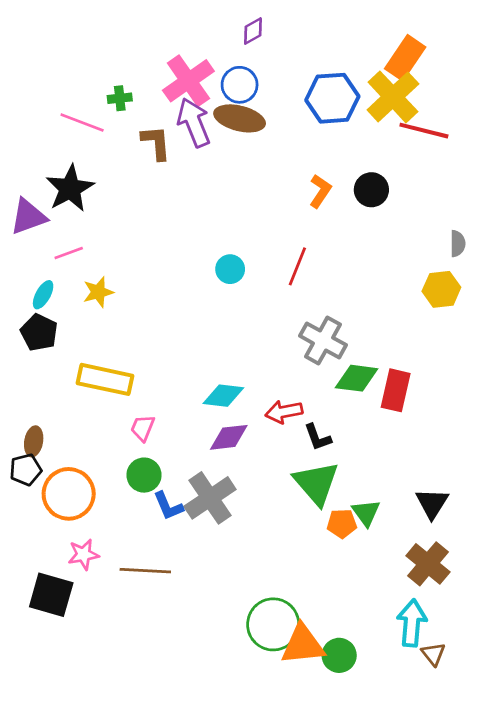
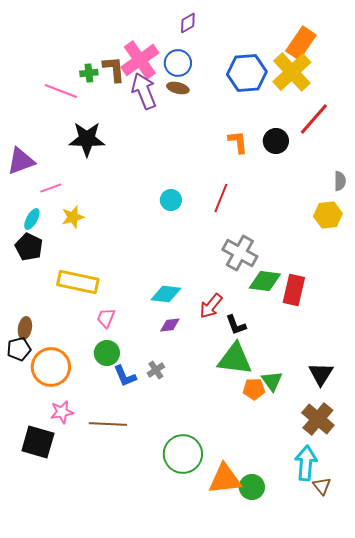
brown ellipse: (240, 118) -> (178, 88), size x0.6
red line: (424, 131) -> (314, 119), moved, turned -63
brown L-shape: (156, 143) -> (114, 69), moved
black star: (70, 188) -> (87, 139), moved, turned 30
orange L-shape: (320, 191) -> (238, 142), turned -40
red arrow: (284, 412) -> (211, 306), turned -40
purple diamond: (229, 437) -> (170, 325), size x0.7
green triangle: (316, 483) -> (235, 359), turned -42
gray cross: (210, 498) -> (156, 370), size x0.5
green circle: (273, 624) -> (183, 454), moved

